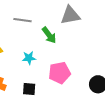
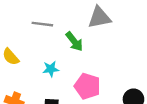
pink pentagon: (60, 73) -> (87, 86), turned 30

